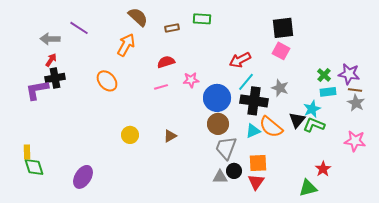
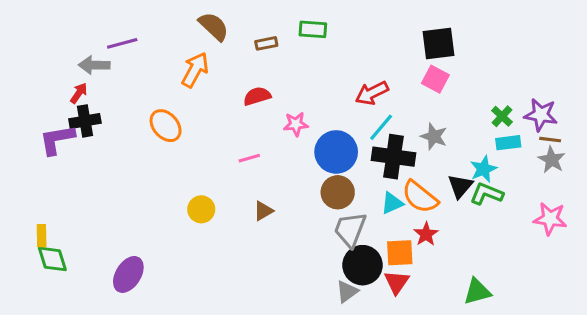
purple line: (79, 28) -> (122, 43), turned -48
gray arrow: (50, 39) -> (94, 65), moved
pink line: (161, 87) -> (249, 158), moved
red star: (323, 169) -> (426, 234), moved
black circle: (234, 171) -> (363, 265), size x1.6
gray triangle: (220, 177) -> (347, 292), moved, turned -35

